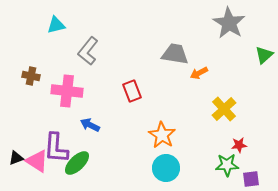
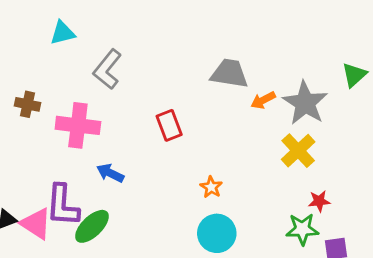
gray star: (229, 23) -> (305, 103), moved
orange star: (162, 135) -> (211, 187), size x0.6

